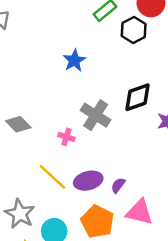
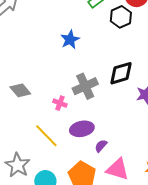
gray cross: (96, 115) -> (85, 86), turned 30
purple ellipse: (88, 181) -> (82, 129), moved

